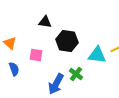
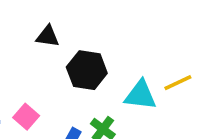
pink square: (36, 55) -> (26, 117), moved, turned 32

